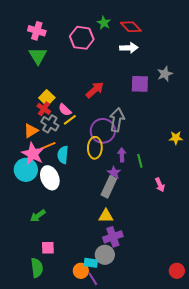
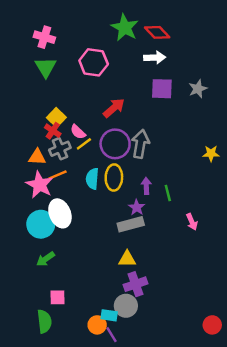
green star: (104, 23) -> (125, 28), size x1.6
pink hexagon: (82, 38) -> (94, 62), moved
purple square: (140, 84) -> (162, 89), moved
gray cross: (50, 124) -> (60, 149), turned 36
orange triangle: (31, 131) -> (37, 157), turned 35
purple circle: (103, 131) -> (115, 144), moved
yellow star: (176, 138) -> (211, 153), moved
cyan semicircle: (63, 155) -> (92, 179), moved
cyan circle: (26, 170) -> (41, 224), moved
gray rectangle: (109, 187) -> (131, 224), turned 50

